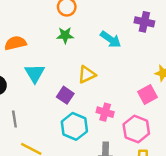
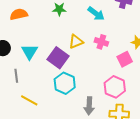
cyan triangle: (35, 73) -> (30, 52), moved
purple square: (65, 95) -> (58, 58), size x1.5
pink cross: (105, 112) -> (101, 42), moved

